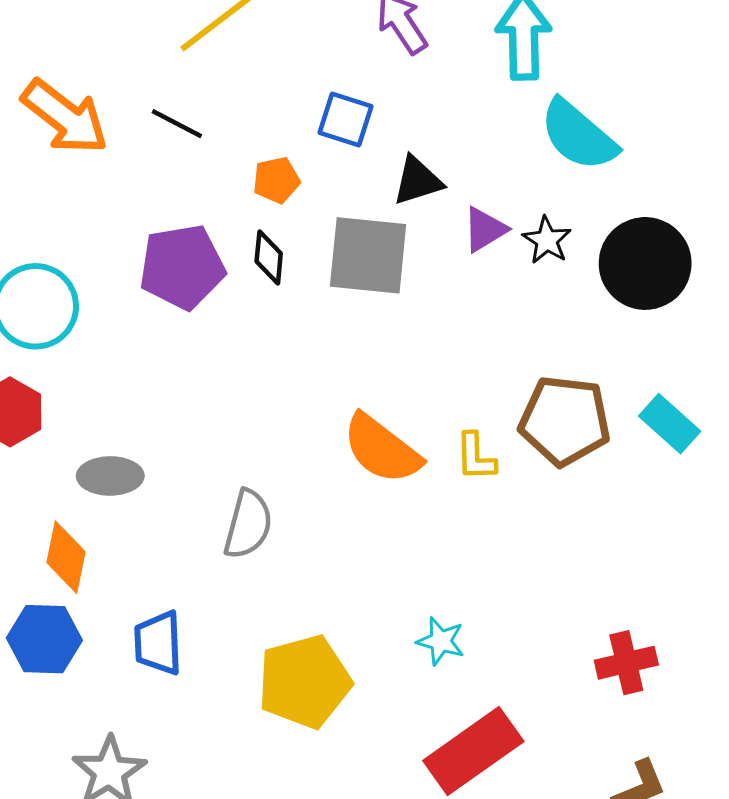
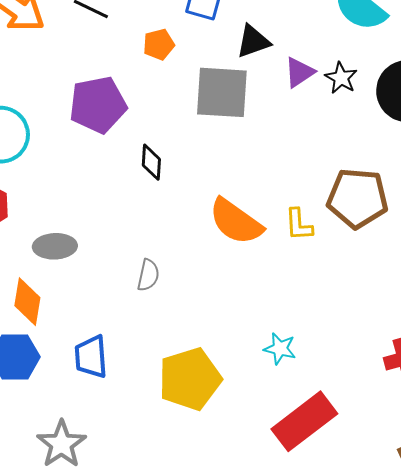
black diamond: (269, 257) -> (151, 162), moved
gray semicircle: (248, 524) -> (148, 275), size x0.7

